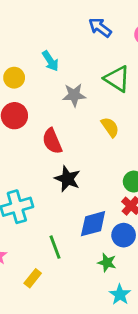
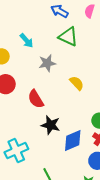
green triangle: (117, 79) -> (68, 37), moved
blue diamond: (93, 224) -> (73, 141), moved

